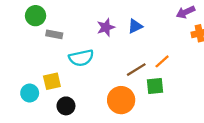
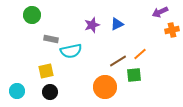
gray rectangle: (54, 34) -> (51, 39), moved
cyan circle: (30, 93) -> (17, 91), moved
black circle: (66, 106) -> (50, 92), moved

